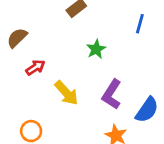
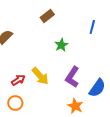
red arrow: (35, 67) -> (18, 80), moved

